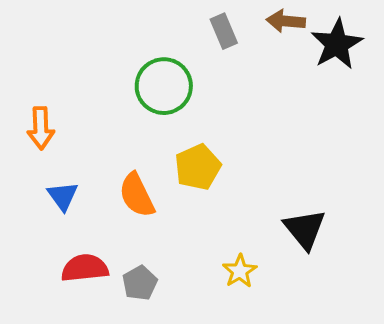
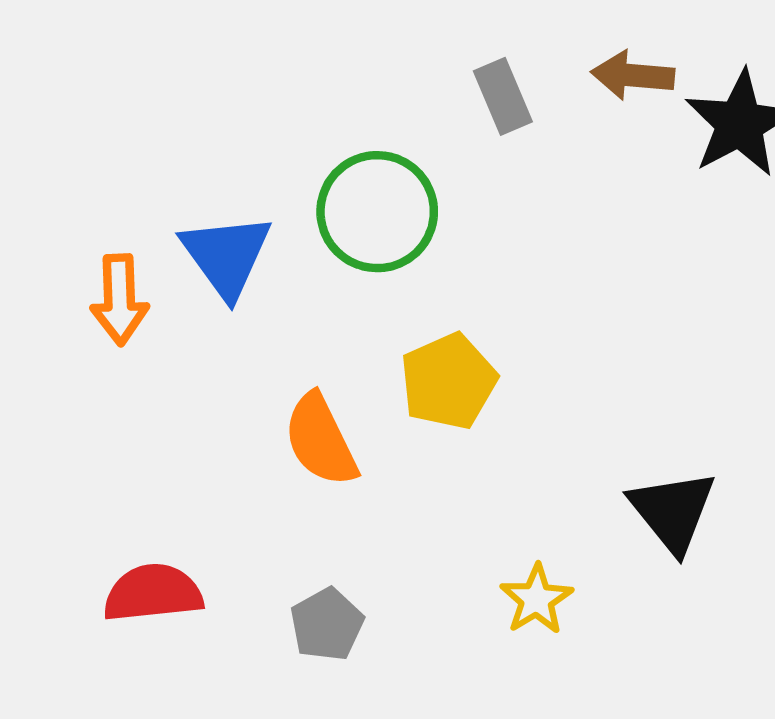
blue triangle: (63, 196) -> (226, 256), moved, size x1.4
red semicircle: (85, 268) -> (153, 593), moved

